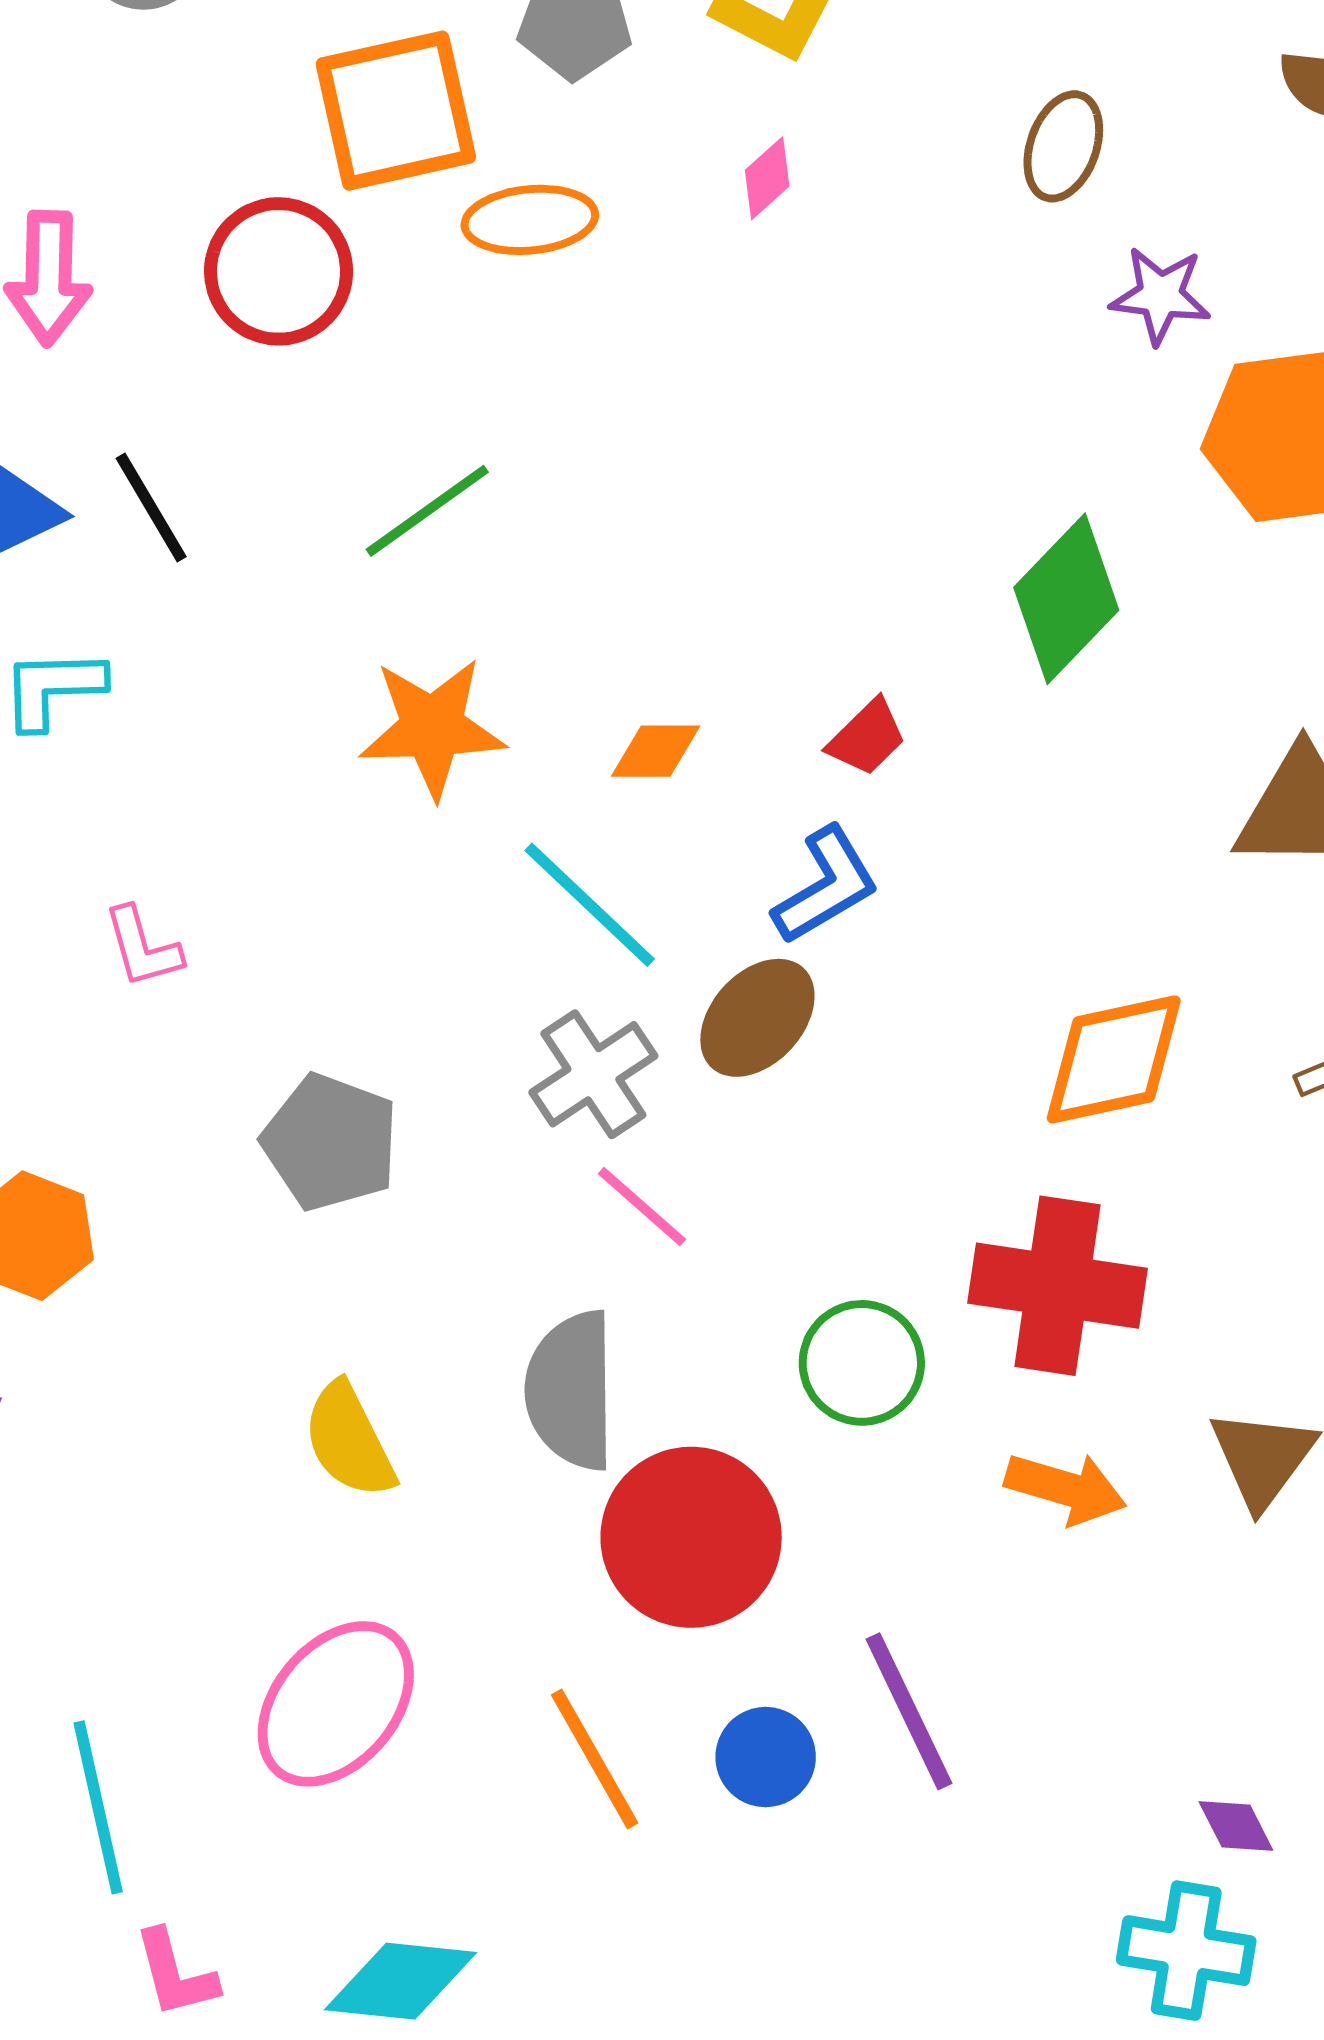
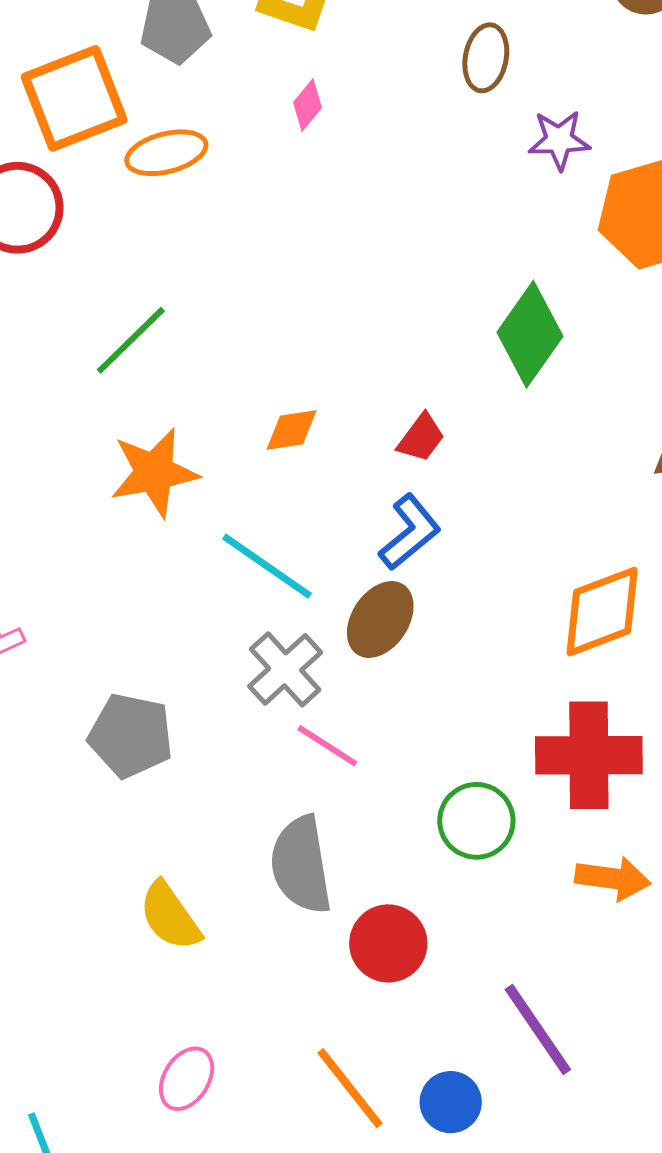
orange diamond: (656, 751) -> (292, 430), moved
red circle: (691, 1537) -> (388, 943), size x0.7
pink ellipse: (336, 1704) -> (187, 1079), size x0.6
blue circle: (766, 1757) -> (451, 1102), moved

